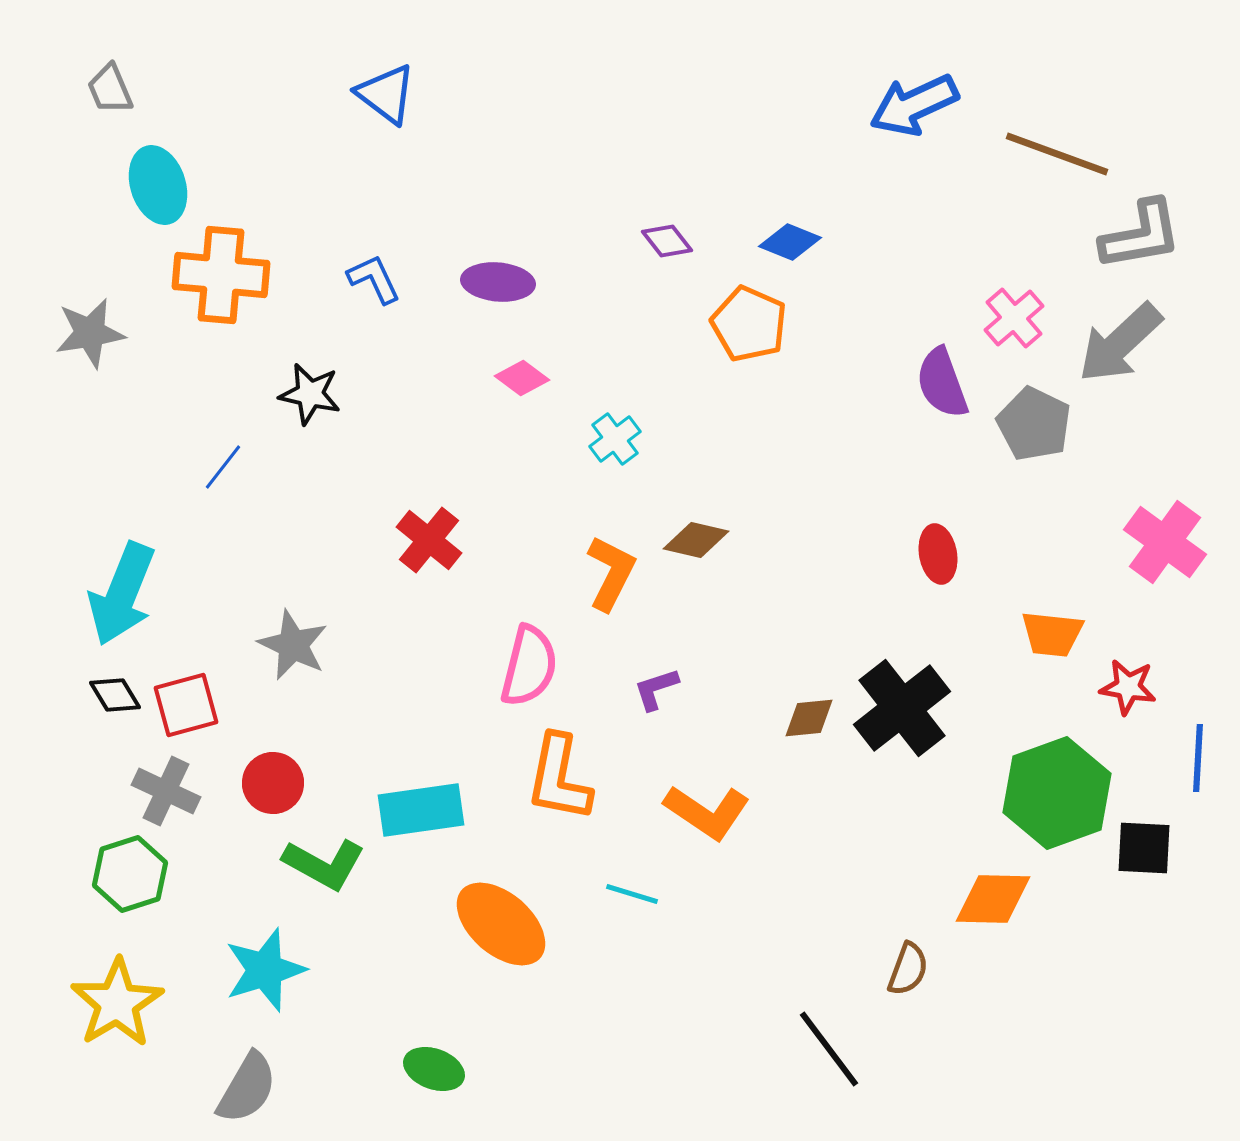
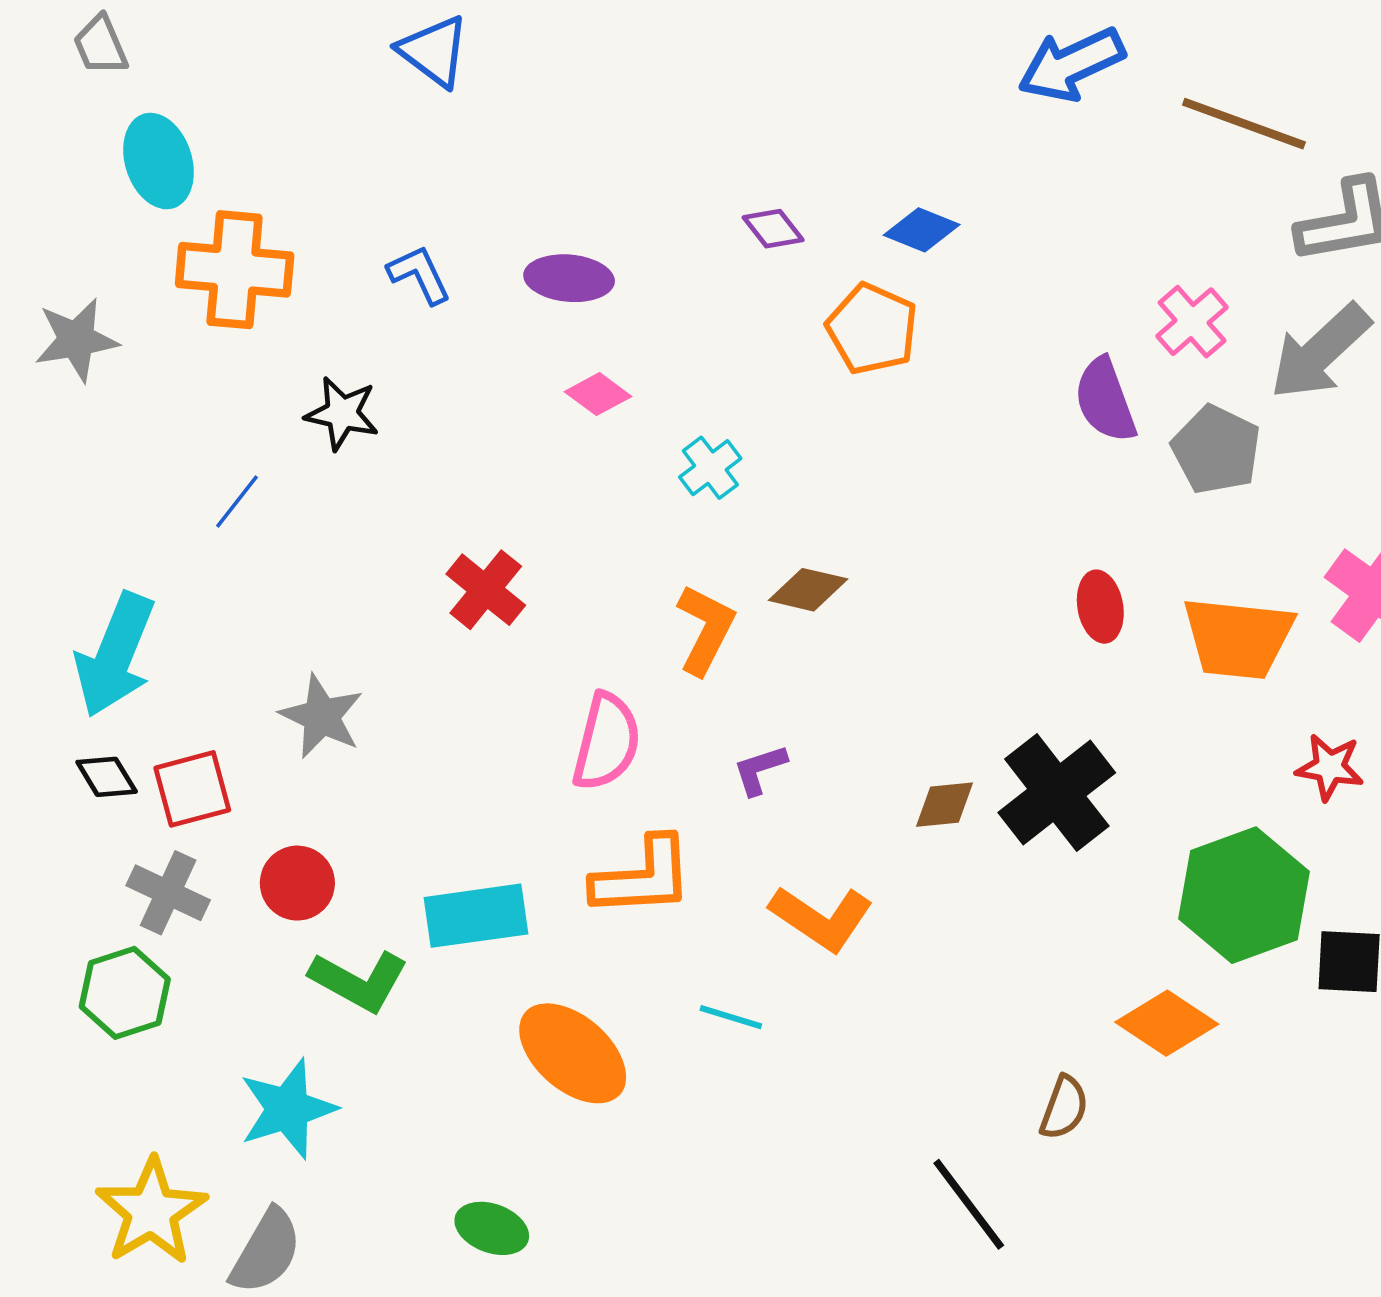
orange trapezoid: (1052, 634) -> (1238, 638), moved, size x1.5
orange L-shape: (559, 778) -> (643, 877), turned -104
orange diamond: (993, 899) -> (1167, 1023), turned 32
yellow star: (117, 1003) -> (151, 1211), moved

